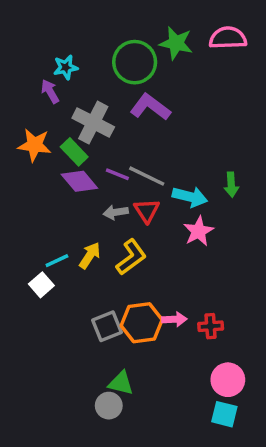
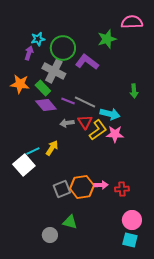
green star: (176, 43) -> (107, 39), moved, turned -30
green circle: (135, 62) -> (63, 48), moved
purple arrow: (50, 91) -> (29, 53), turned 48
green arrow: (231, 185) -> (134, 91), moved
pink star: (199, 231) -> (115, 134), turned 30
yellow L-shape: (131, 257) -> (98, 130), moved
white square: (41, 285) -> (24, 165), size x1.5
gray circle: (109, 406) -> (50, 235), moved

